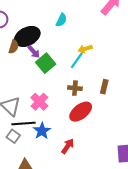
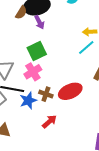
cyan line: (77, 60) -> (86, 48), moved
green square: (46, 63) -> (37, 51), moved
brown cross: (75, 88) -> (46, 94), moved

